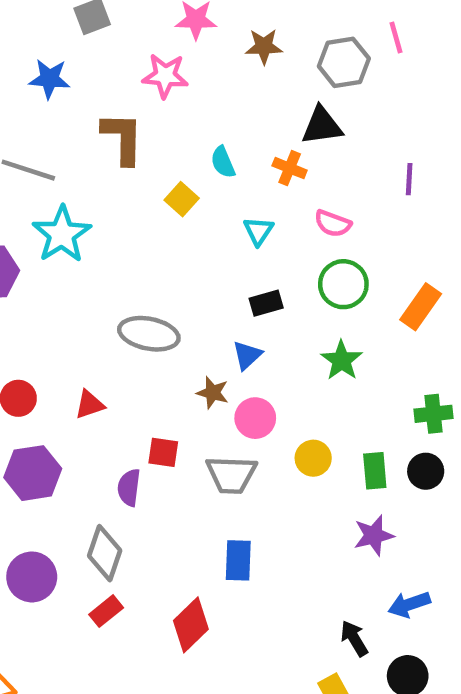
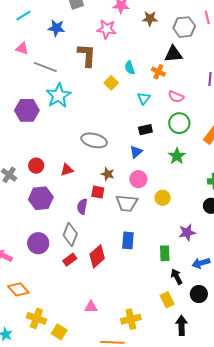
brown star: (213, 393) -> (108, 174), moved
green rectangle: (375, 471) -> (165, 253), moved
red diamond: (191, 625) -> (97, 256), moved

